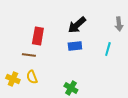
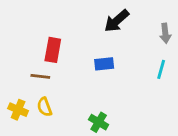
black arrow: (77, 25) -> (117, 21), moved
cyan line: (108, 49) -> (161, 69), moved

